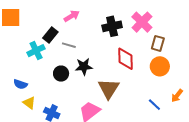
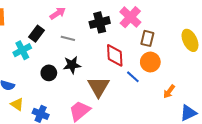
gray line: (69, 45) -> (68, 38), moved
blue line: (154, 105) -> (133, 77), moved

